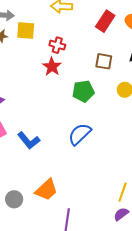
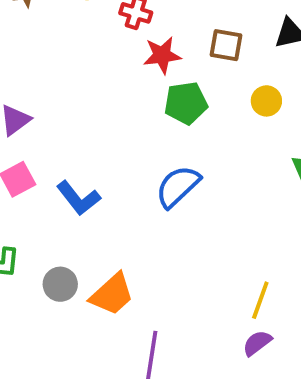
red star: (52, 67) -> (162, 55), moved, turned 30
gray circle: (14, 199) -> (60, 284), moved

